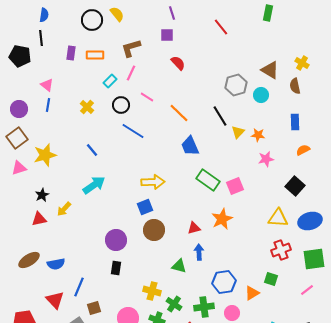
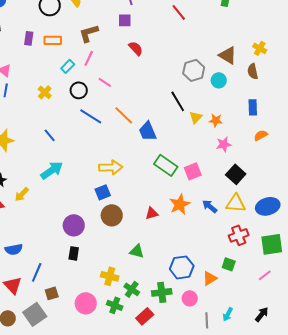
orange line: (179, 113) -> (124, 115), moved
black square: (295, 186) -> (236, 174), moved
blue arrow: (199, 252) -> (210, 206), moved, turned -49

